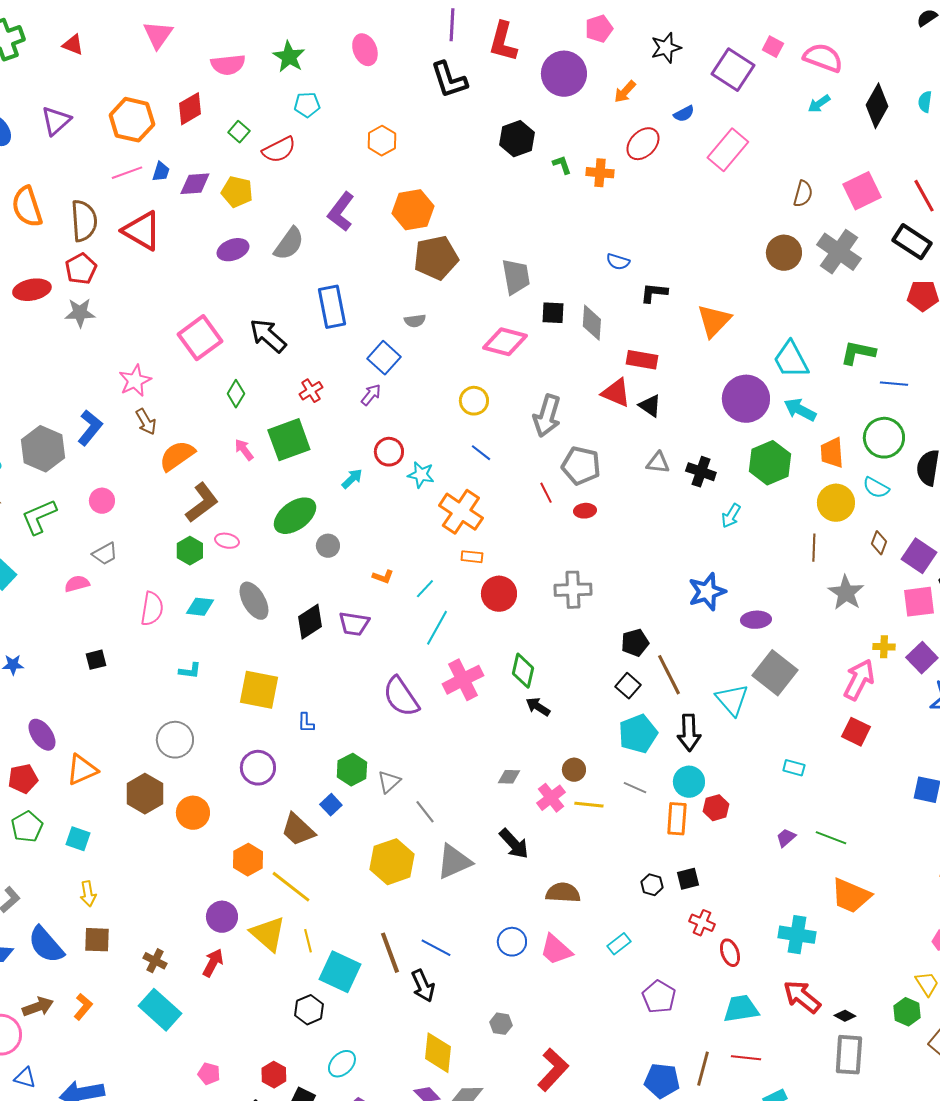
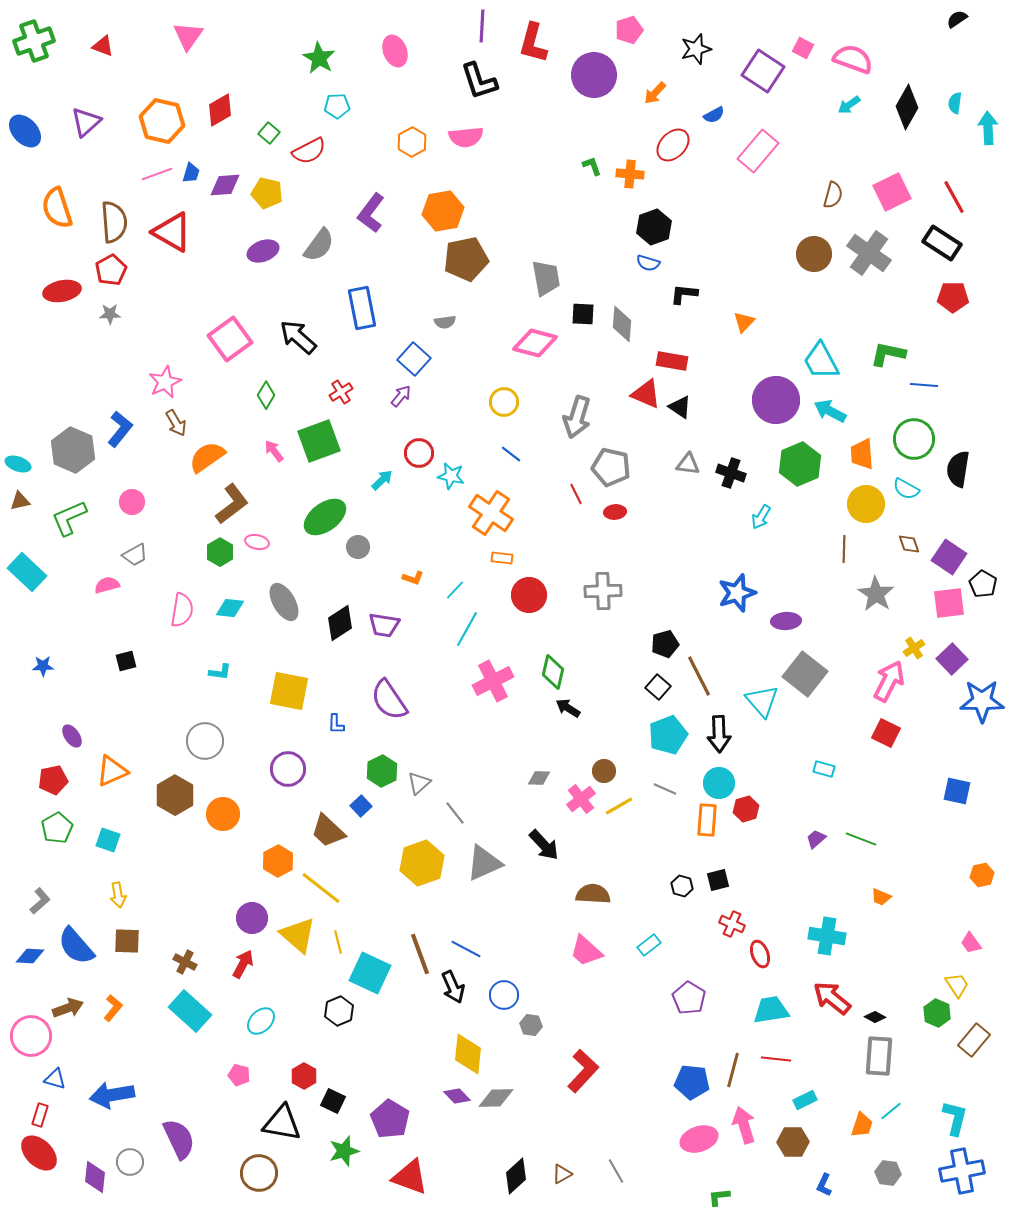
pink semicircle: (228, 65) -> (466, 137), moved
black hexagon: (517, 139) -> (654, 227), moved
gray star: (80, 313) -> (110, 314), size x0.7
orange triangle: (714, 321) -> (744, 322), size x0.6
brown diamond: (879, 543) -> (909, 544), turned -40
yellow cross: (884, 647) -> (914, 648), turned -35
purple semicircle: (401, 697) -> (389, 700), moved
purple ellipse: (42, 735) -> (72, 736), size x0.7
yellow line: (589, 805) -> (619, 806), turned -36
orange trapezoid: (851, 896) -> (881, 897), size x0.5
blue circle: (512, 942) -> (504, 995), moved
cyan ellipse: (342, 1064) -> (261, 1021), moved

